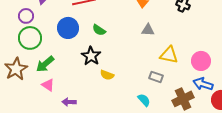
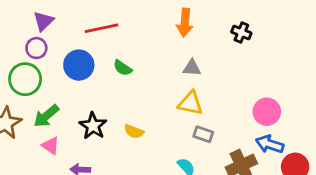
purple circle: (26, 16) -> (36, 48), moved
yellow triangle: (169, 55) -> (190, 103), moved
black star: (91, 56) -> (93, 126), moved

